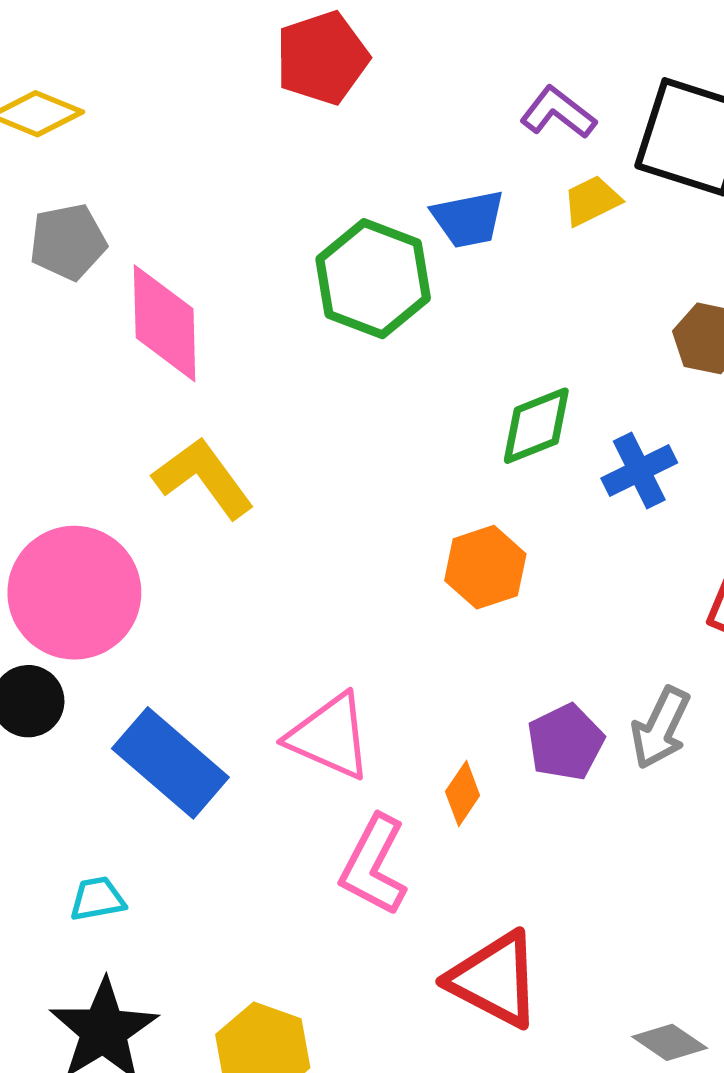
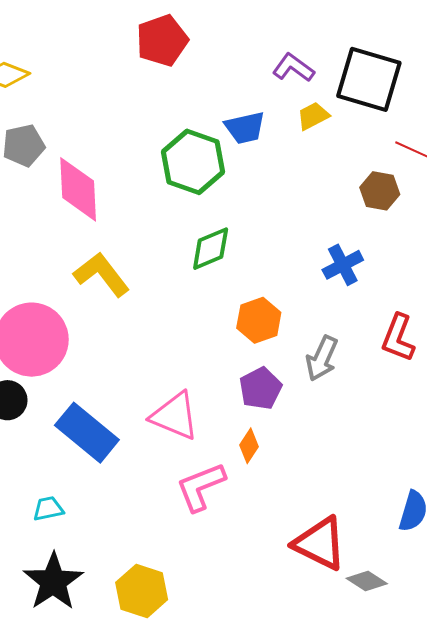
green diamond: (536, 426) -> (211, 249), moved
gray arrow: (660, 728) -> (322, 358), moved
purple pentagon: (566, 742) -> (260, 388), moved
pink L-shape: (374, 865) -> (201, 487), turned 42
red triangle: (495, 979) -> (320, 543), moved

